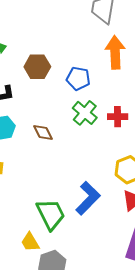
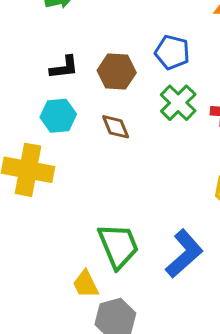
brown hexagon: (37, 67) -> (117, 72), moved
blue L-shape: (88, 198) -> (184, 254), moved

